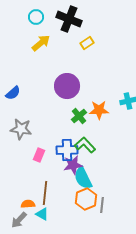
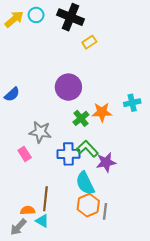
yellow arrow: (41, 43) -> (14, 19), moved
gray star: (21, 129) -> (40, 132), moved
pink rectangle: (39, 155) -> (25, 154), moved, turned -56
purple star: (73, 165) -> (106, 162), moved

